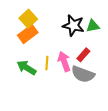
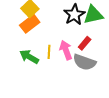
black star: (73, 26) -> (74, 15), turned 30
green triangle: (93, 26) -> (93, 15), size x1.5

